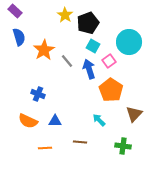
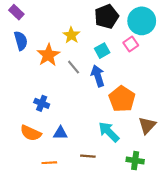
yellow star: (65, 15) -> (71, 35), moved
black pentagon: (88, 23) -> (107, 16), moved
cyan circle: (129, 42) -> (142, 21), moved
cyan square: (93, 46) -> (102, 51), turned 32
pink square: (109, 61) -> (131, 44), moved
cyan arrow: (99, 120) -> (109, 132), size x1.5

